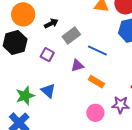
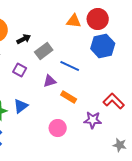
blue triangle: (48, 91) -> (21, 106), turned 42
pink circle: (95, 113) -> (58, 128), moved

